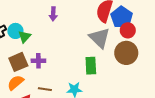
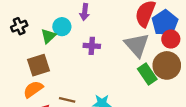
cyan circle: (15, 31) -> (62, 27), moved
purple cross: (38, 61) -> (92, 46), moved
green rectangle: (91, 66) -> (147, 74), moved, turned -36

